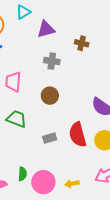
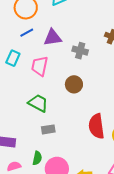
purple triangle: (46, 29) -> (53, 38), moved
gray rectangle: (50, 138) -> (48, 129), moved

